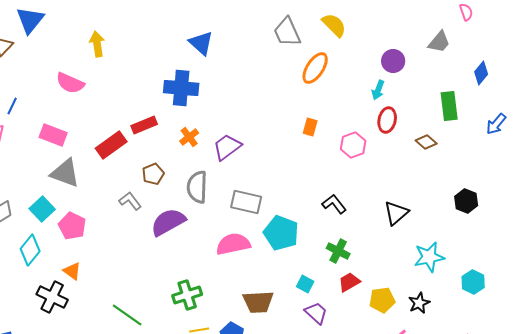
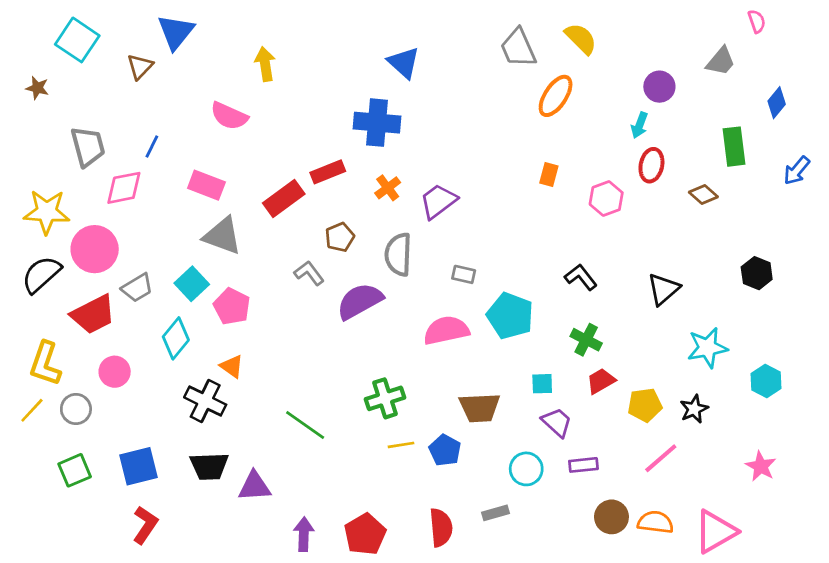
gray rectangle: (246, 202) -> (464, 274), size x0.6
cyan square: (305, 284) -> (542, 384), turned -30

